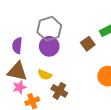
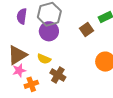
purple semicircle: (17, 46) -> (22, 16), moved
brown triangle: (17, 71) -> (17, 55), turned -45

